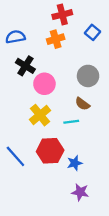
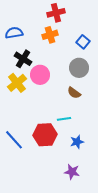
blue square: (92, 32) -> (83, 42), moved
yellow cross: (40, 115) -> (17, 83), moved
cyan line: (71, 122) -> (64, 119), moved
blue star: (75, 163) -> (77, 142), moved

